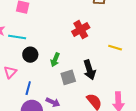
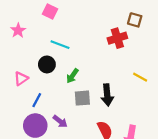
red cross: (81, 30) -> (117, 38), moved
cyan line: (17, 37) -> (60, 45), moved

